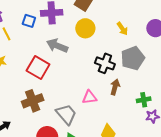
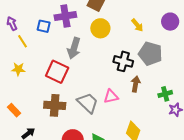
gray arrow: (57, 46) -> (74, 48), turned -90
gray pentagon: (133, 58) -> (150, 54), turned -30
brown cross: (33, 101) -> (55, 105), turned 30
gray trapezoid: (66, 114) -> (88, 103), moved

